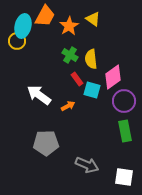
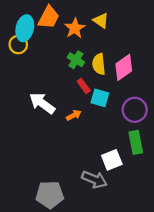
pink diamond: (113, 77) -> (124, 67), moved
gray pentagon: (46, 143) -> (50, 195), moved
white square: (124, 177) -> (112, 160), moved, turned -30

